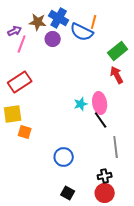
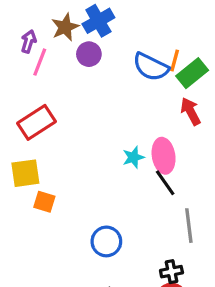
blue cross: (59, 18) -> (98, 21), turned 30
brown star: (38, 22) -> (65, 27), turned -30
orange line: (94, 22) -> (175, 60), moved
purple arrow: (15, 31) -> (29, 41), turned -48
blue semicircle: (82, 32) -> (151, 67), moved

